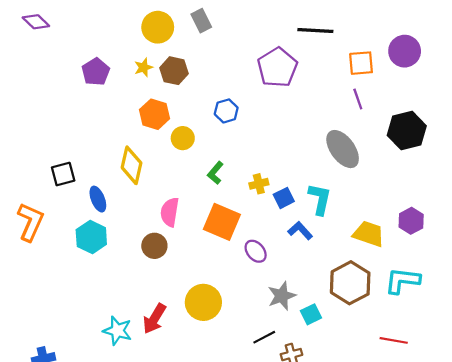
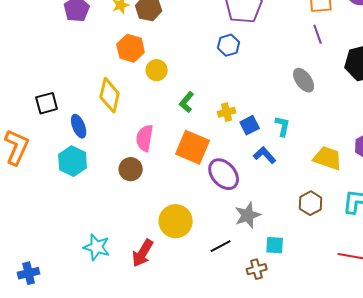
blue hexagon: (226, 111) -> (229, 45), moved
gray ellipse: (343, 149) -> (304, 80), size x0.7
cyan L-shape: (320, 199) -> (283, 126), size x0.7
purple ellipse: (256, 251) -> (224, 174), size x1.5
brown hexagon: (350, 283) -> (311, 203), size x0.6
cyan square: (311, 314) -> (275, 245), moved, turned 30
red arrow: (154, 319) -> (143, 253), moved
black line: (264, 337) -> (221, 246), moved

